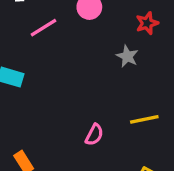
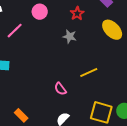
pink semicircle: (94, 135) -> (60, 89), turned 128

